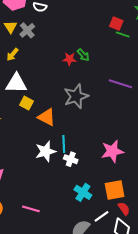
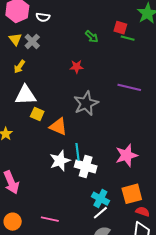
green arrow: (83, 55) -> (92, 37), moved
white cross: (71, 159) -> (86, 166), size x1.5
red semicircle: (124, 209) -> (143, 212), turned -32
white line: (102, 216) -> (100, 213), moved

